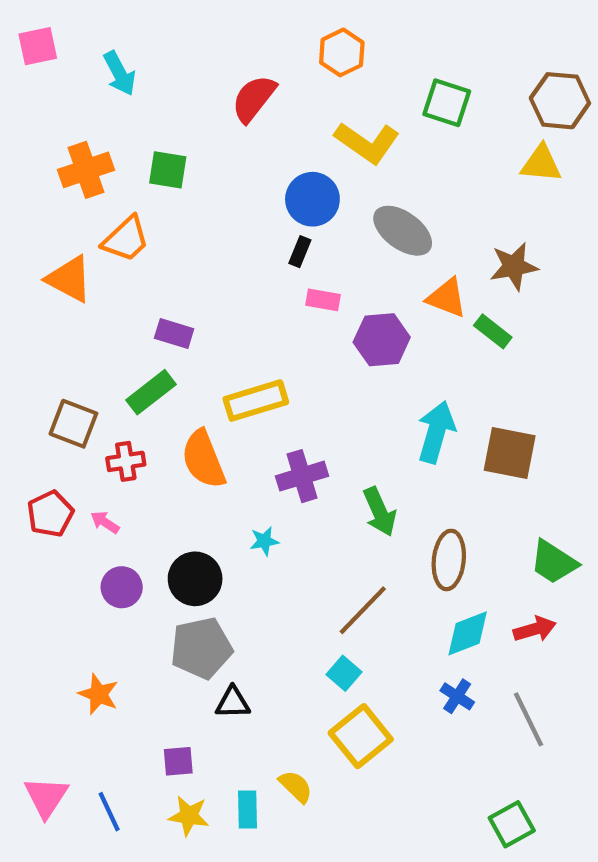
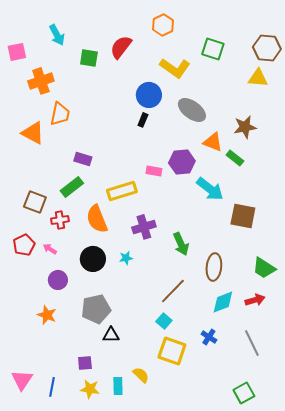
pink square: (38, 46) -> (17, 52), moved
green square: (168, 170) -> (89, 58), moved
orange trapezoid: (126, 239) -> (60, 114), turned -35
pink rectangle: (323, 300) -> (154, 171), moved
cyan arrow: (436, 432) -> (210, 189), moved, turned 112
black circle: (195, 579) -> (93, 259), moved
orange star: (99, 694) -> (47, 315), moved
blue cross: (457, 696) -> (209, 337), moved
yellow square: (361, 736) -> (172, 351), turned -32
blue line: (109, 812) -> (52, 387), turned 36

